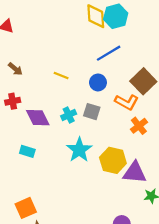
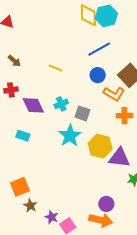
blue circle: (98, 82) -> (98, 75), moved
gray square: (92, 112) -> (82, 113), moved
orange cross: (139, 126) -> (124, 116), turned 35

